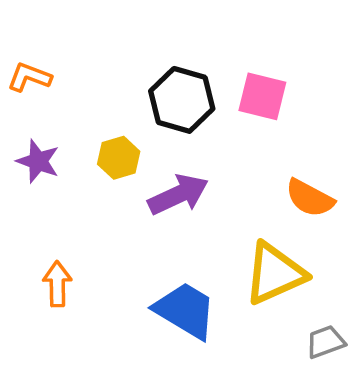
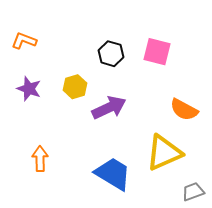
black hexagon: (182, 100) -> (111, 54), size x0.7

